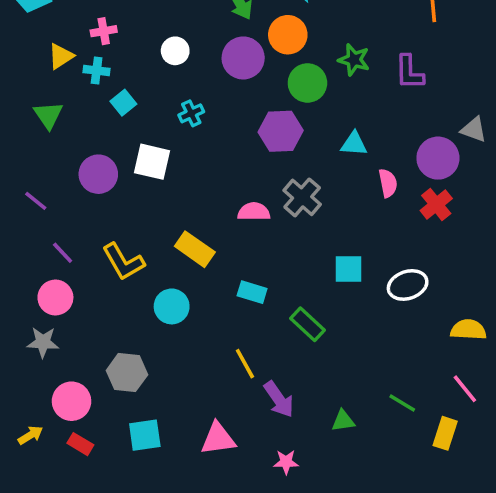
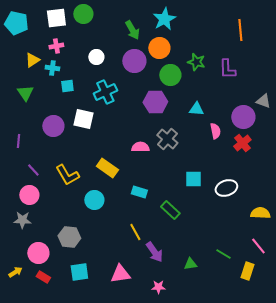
cyan square: (123, 103) -> (67, 86), turned 32
cyan cross: (191, 113) -> (105, 92), size x1.6
purple line: (36, 201) -> (18, 141), turned 56

